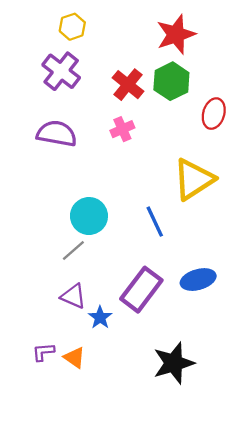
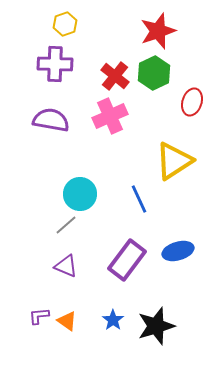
purple cross: (61, 71) -> (55, 64), turned -36
pink cross: (122, 129) -> (110, 116), size x1.6
blue star: (100, 317) -> (113, 320), moved

